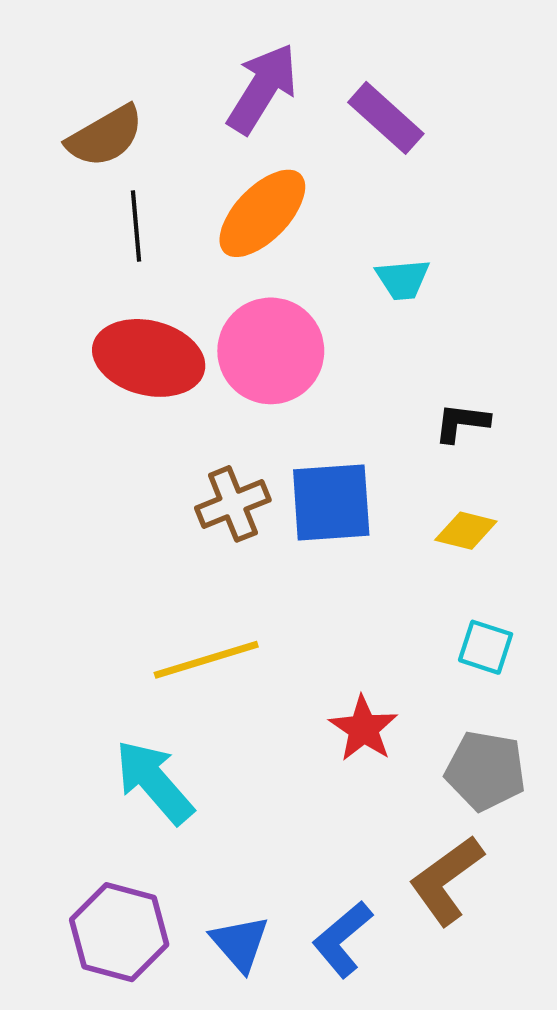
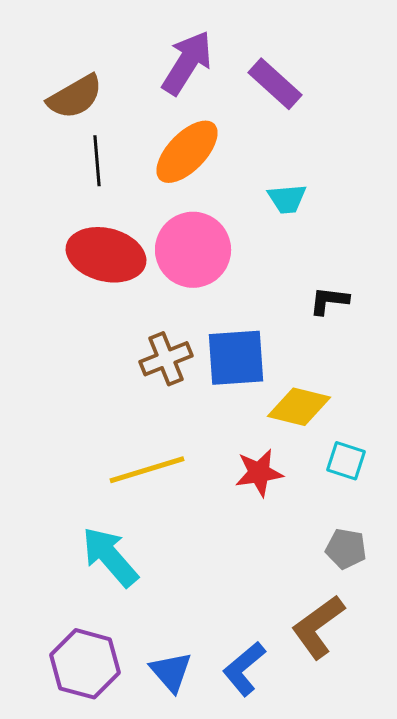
yellow diamond: (466, 531) -> (299, 407), moved, size x1.4
red star: (363, 729) -> (259, 473), moved, turned 30
gray pentagon: (486, 771) -> (346, 549), size x0.7

